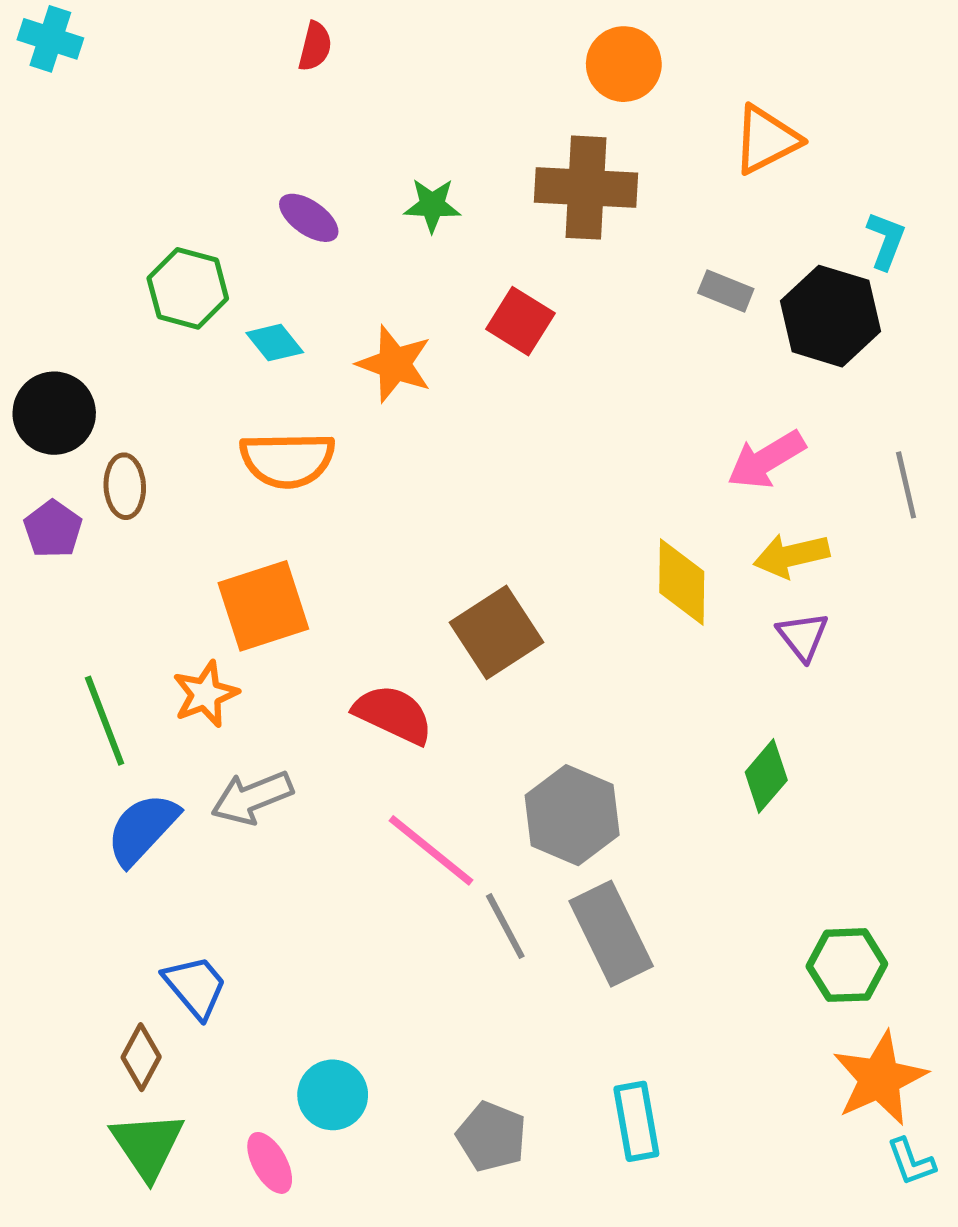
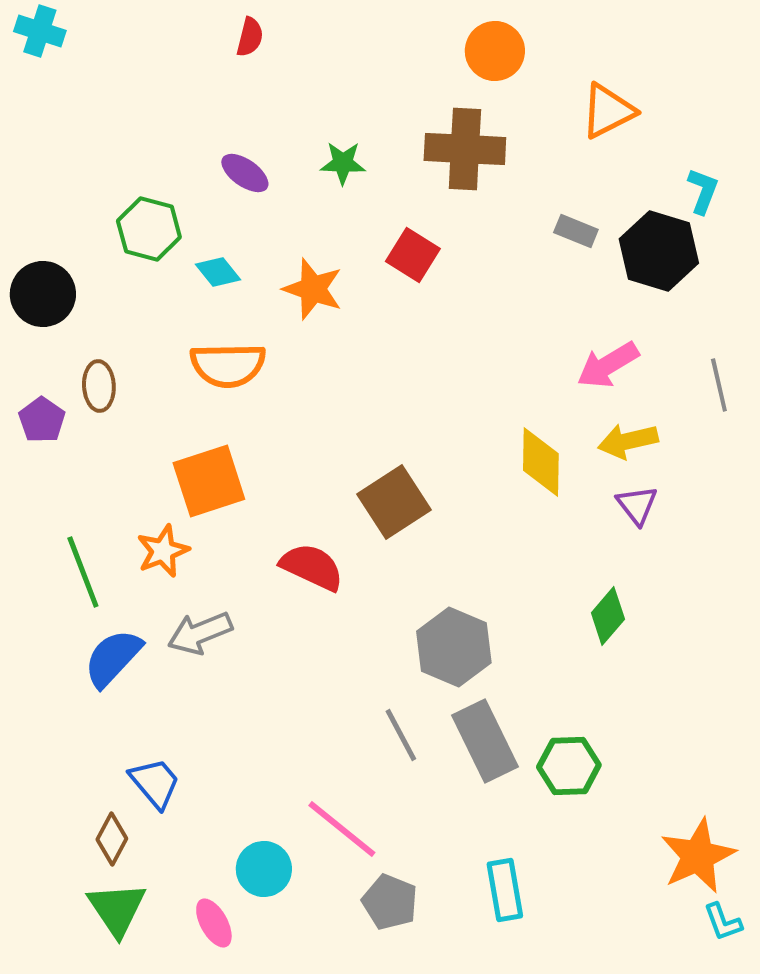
black circle: (54, 413) -> (43, 294), moved
pink line: (431, 850) -> (342, 829), moved
green hexagon: (847, 965) -> (569, 766), moved

